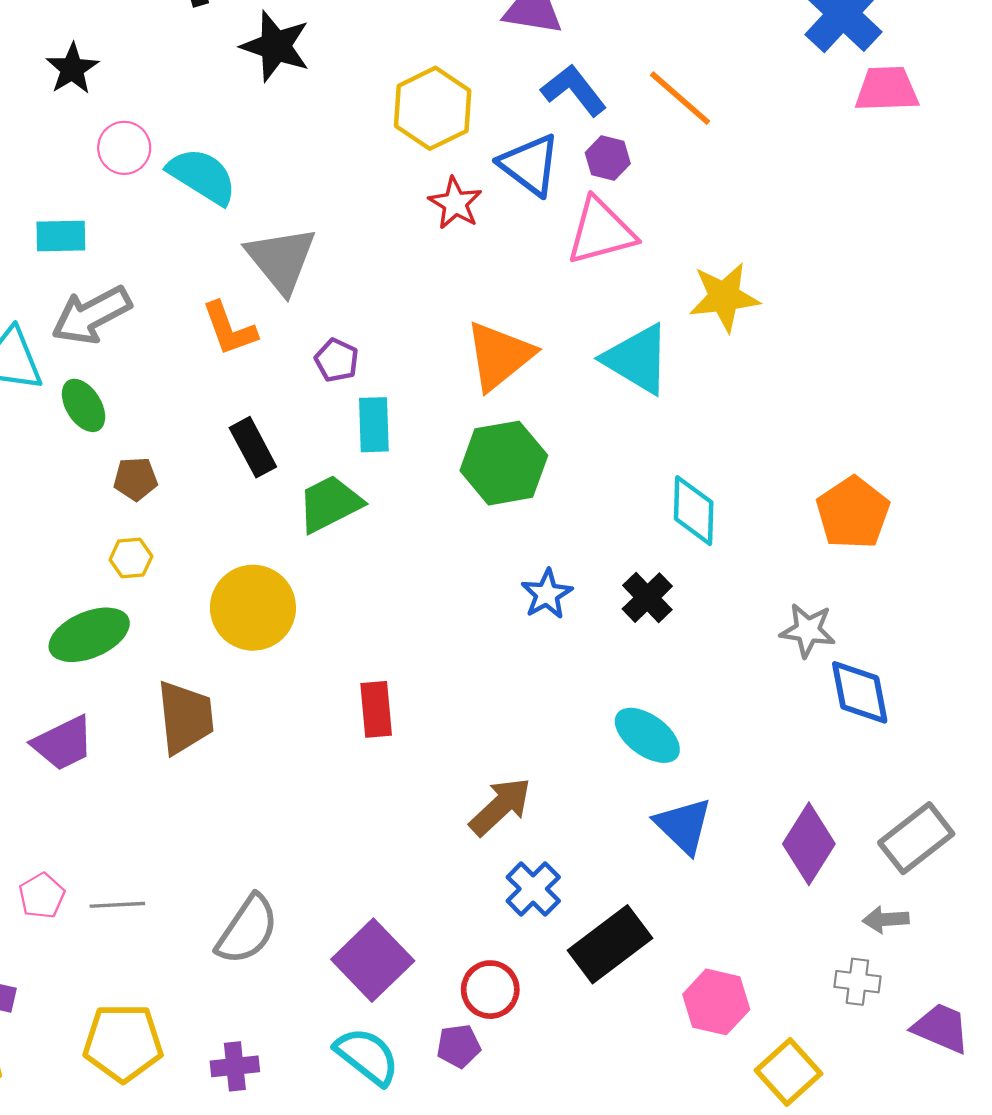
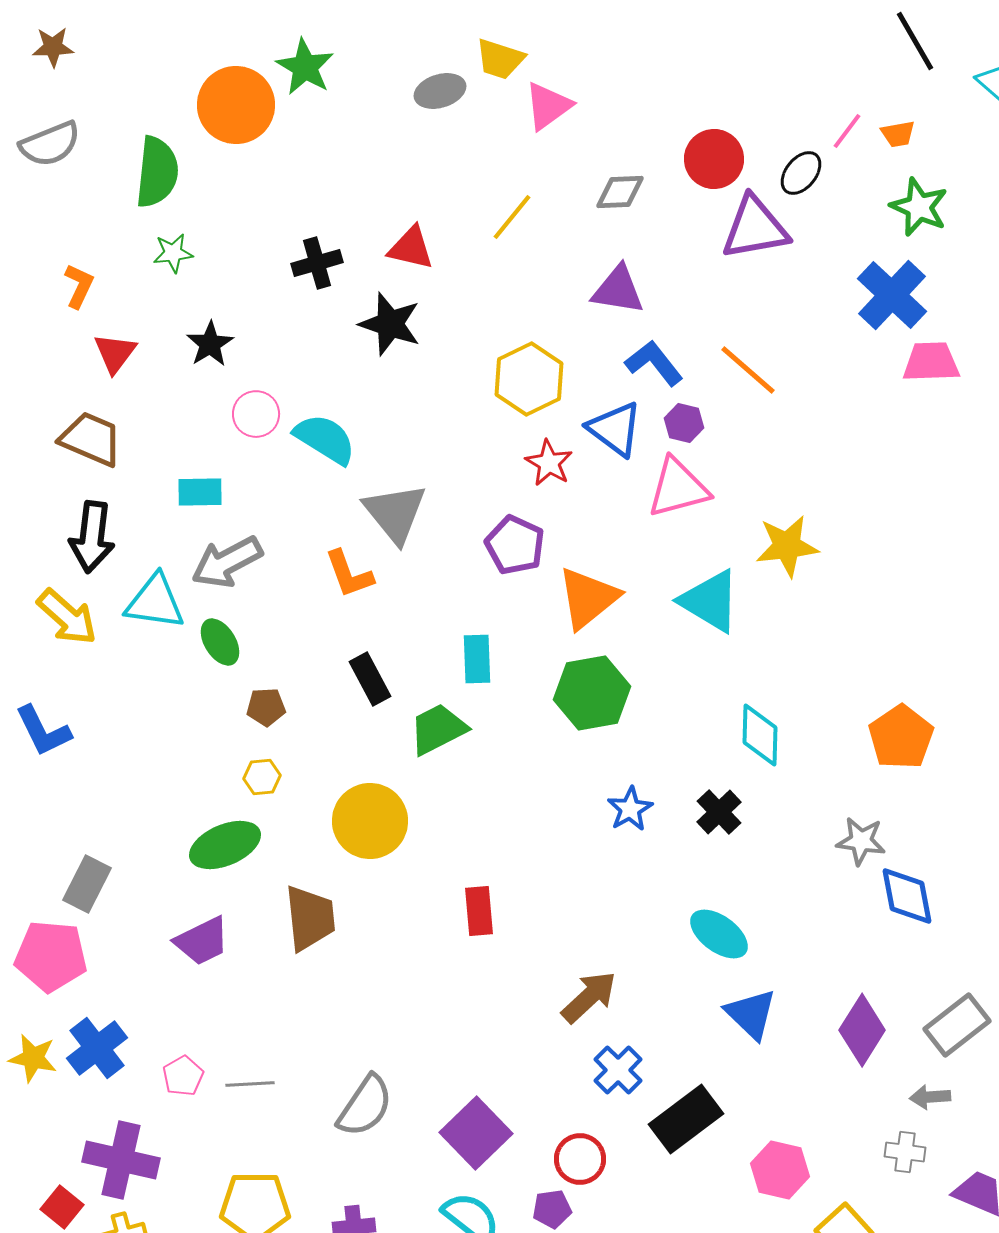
purple pentagon: (337, 360) -> (515, 545), moved, size x1.5

